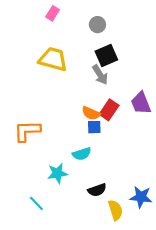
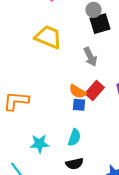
black square: (106, 55) -> (100, 24), moved
cyan semicircle: (82, 154) -> (74, 137), moved, turned -60

